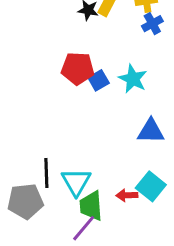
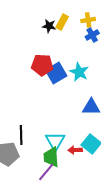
blue square: (99, 80) -> (56, 73), size x1.5
cyan triangle: (76, 182) -> (55, 141), moved

